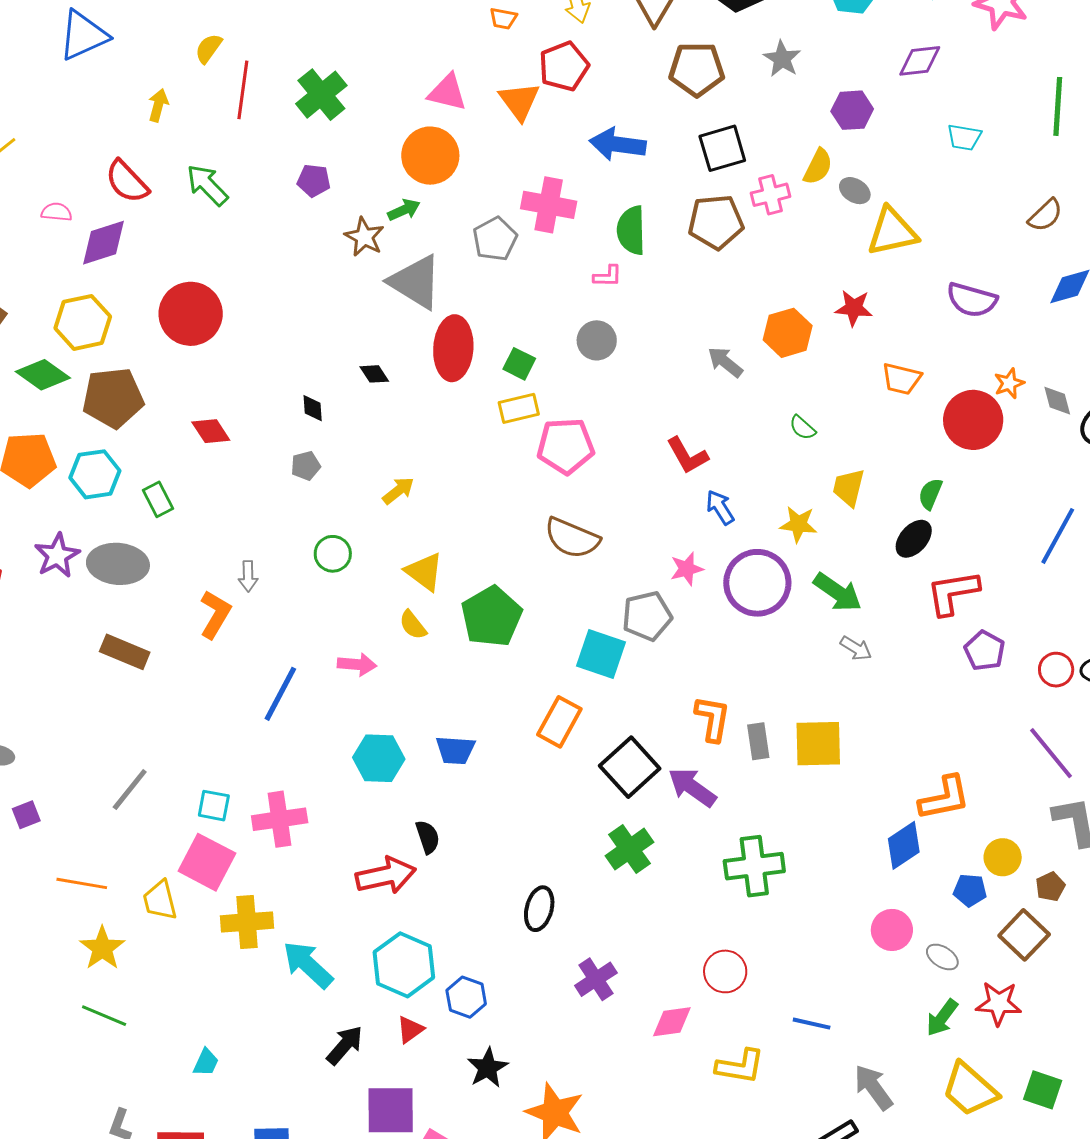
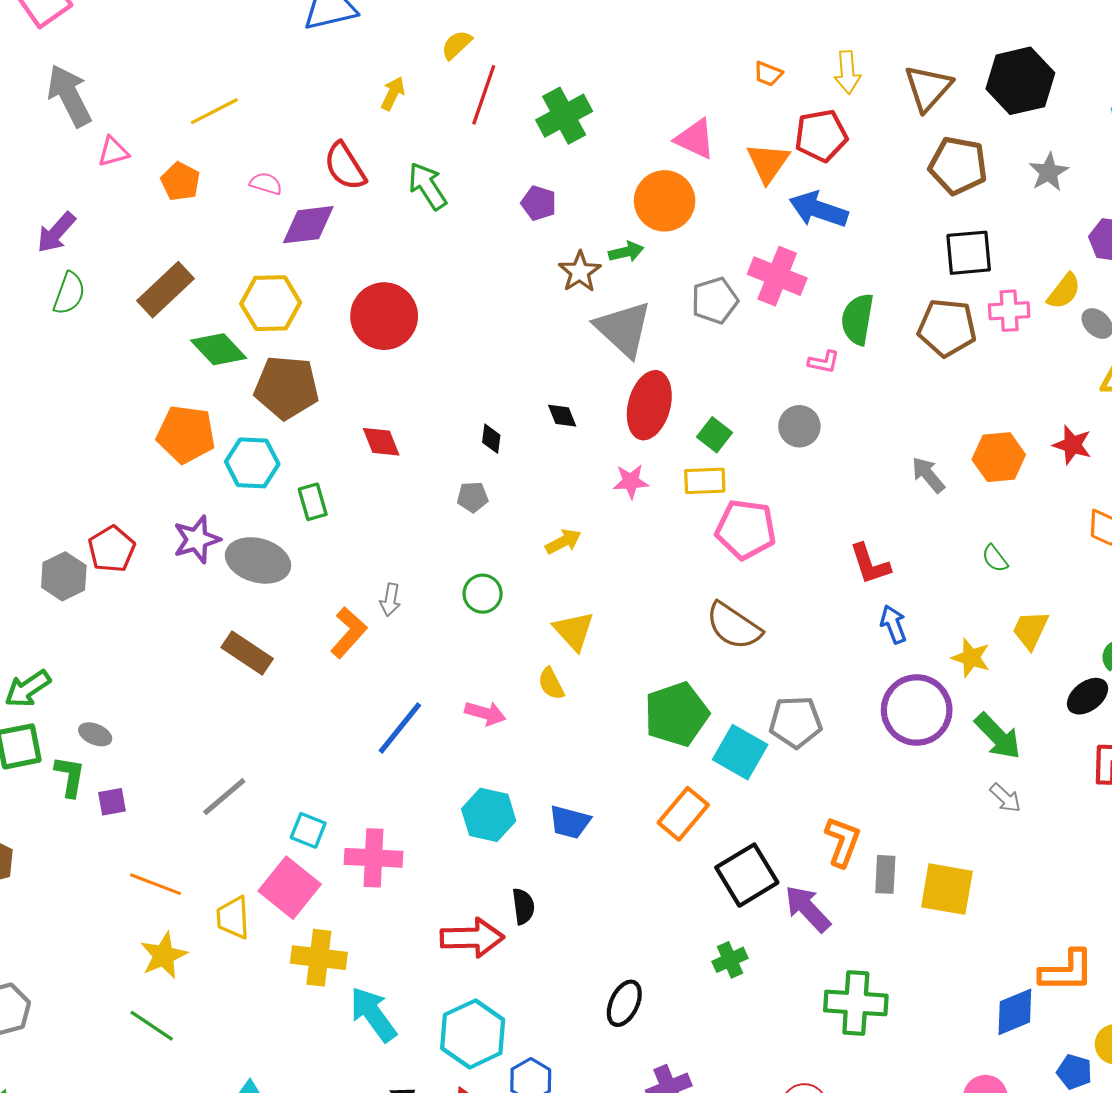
blue arrow: (618, 144) -> (818, 209), moved
pink star: (687, 569) -> (631, 481), moved
green pentagon: (491, 617) -> (676, 714), moved
green cross: (629, 849) -> (730, 960), size x0.7

